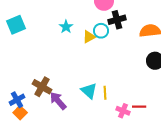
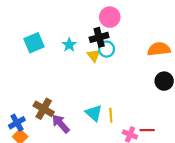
black cross: (117, 20) -> (99, 37), moved
cyan square: (16, 25) -> (34, 43), moved
yellow triangle: (89, 37) -> (94, 55), turned -40

